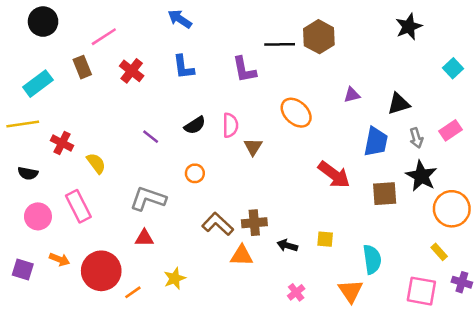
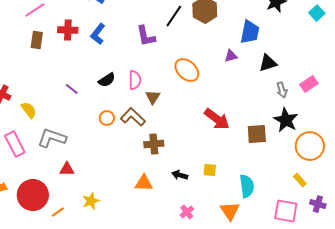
black line: (280, 44) -> (174, 16), turned -55
brown rectangle: (82, 67) -> (37, 40), moved, turned 30
blue L-shape: (183, 67) -> (98, 34), turned 45
cyan square: (453, 68) -> (317, 13), moved
red cross: (132, 71) -> (68, 30), moved, turned -36
blue trapezoid: (376, 142) -> (250, 32), moved
gray L-shape: (148, 199) -> (52, 138), moved
brown cross: (254, 223) -> (154, 144), moved
brown L-shape: (218, 224) -> (133, 117), moved

